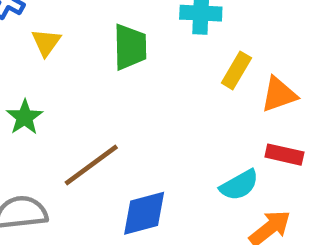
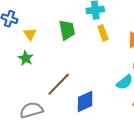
yellow rectangle: (236, 70) -> (103, 33), moved, turned -42
green star: (25, 117) -> (26, 58), moved

